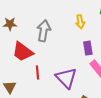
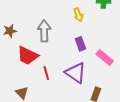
purple rectangle: (88, 48) -> (80, 44), moved

